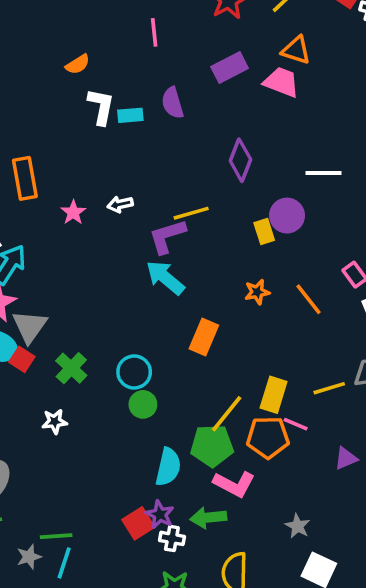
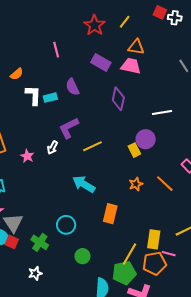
purple rectangle: (230, 67) -> (101, 62), turned 66
purple diamond: (240, 160) -> (118, 99), moved
white arrow: (120, 204) -> (52, 148), turned -40
purple L-shape: (167, 236) -> (69, 128), moved
cyan circle: (134, 372) -> (66, 225), moved

